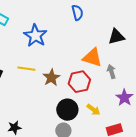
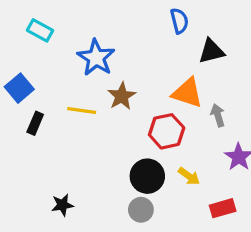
blue semicircle: (77, 13) -> (179, 21), moved
black triangle: (116, 37) -> (211, 51), moved
brown star: (51, 78) -> (122, 96), moved

